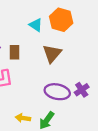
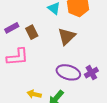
brown rectangle: (14, 52) -> (32, 32), turned -32

